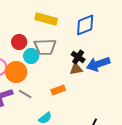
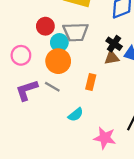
orange circle: (16, 72) -> (58, 61), moved
orange rectangle: (58, 90) -> (91, 82), turned -56

